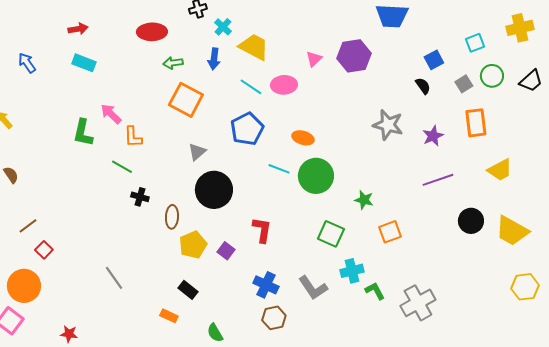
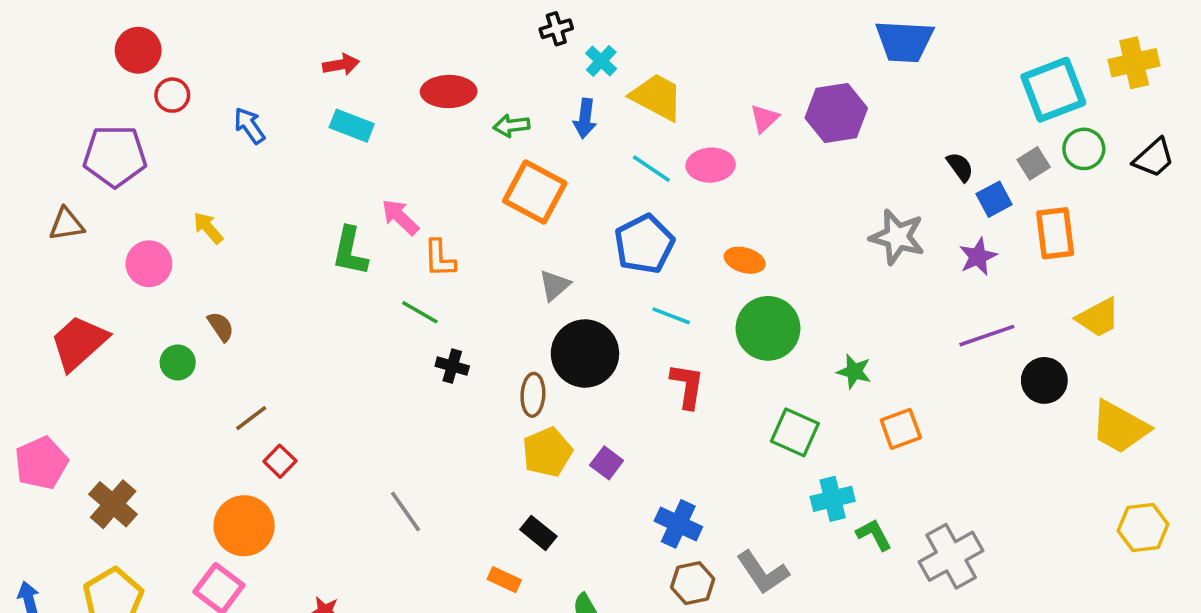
red ellipse: (152, 32) -> (449, 92), moved
cyan square: (475, 43) -> (1053, 90), size x1.8
blue square: (434, 60) -> (994, 199), moved
cyan line: (279, 169) -> (671, 316), moved
brown ellipse: (172, 217) -> (533, 395), moved
black circle: (471, 221) -> (1044, 380), moved
red L-shape: (262, 230) -> (687, 386), moved
gray L-shape: (313, 288) -> (763, 572), moved

